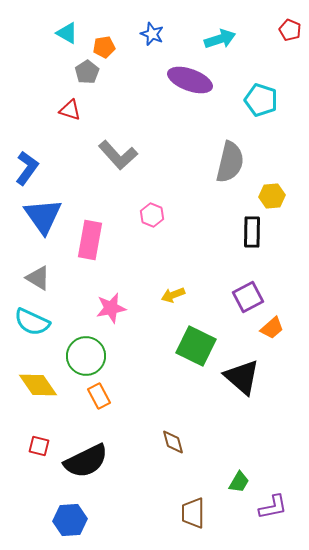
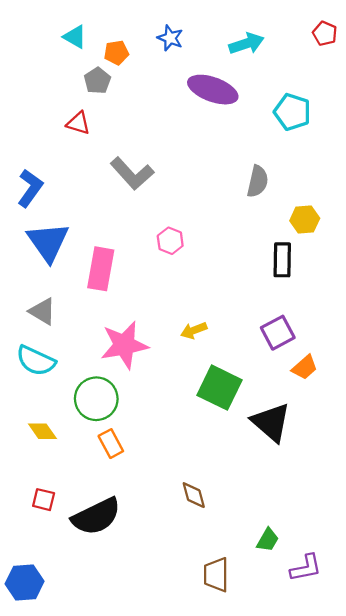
gray semicircle: (230, 162) -> (258, 181), size x0.7
pink star: (111, 308) -> (124, 345), size x1.4
yellow diamond: (38, 385) -> (42, 431), size x0.7
blue hexagon: (70, 520) -> (25, 582), moved

